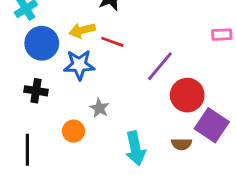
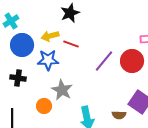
red circle: (187, 95) -> (132, 61), moved
gray star: (99, 108) -> (62, 90), size x1.5

